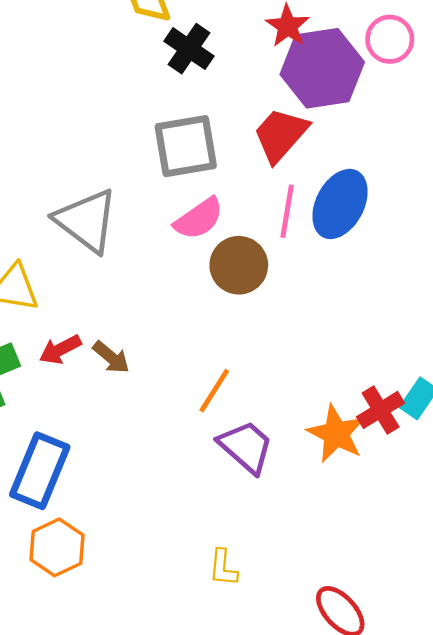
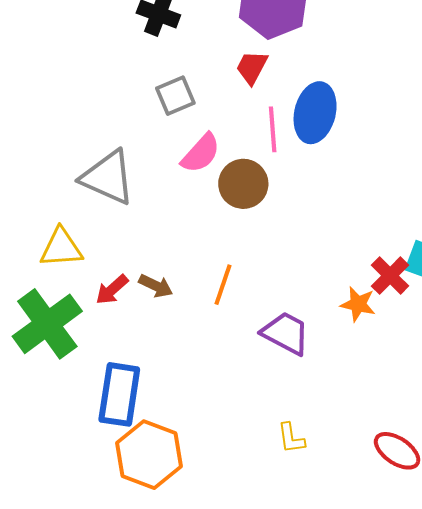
red trapezoid: (281, 135) -> (252, 67), size x0.7
gray square: (186, 146) -> (175, 96), size x0.7
orange line: (214, 391) -> (223, 285), moved
orange star: (336, 434) -> (358, 304), size x0.7
orange hexagon: (57, 547) -> (149, 455), size x1.4

